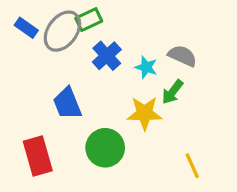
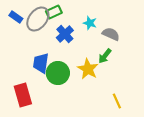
cyan star: (146, 67) -> (90, 23), moved
blue trapezoid: (67, 103) -> (41, 63), turned 30
yellow star: (145, 113) -> (88, 69), turned 30
green circle: (105, 148) -> (58, 73), moved

